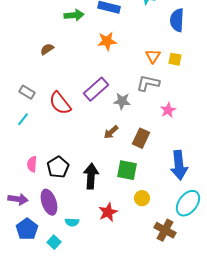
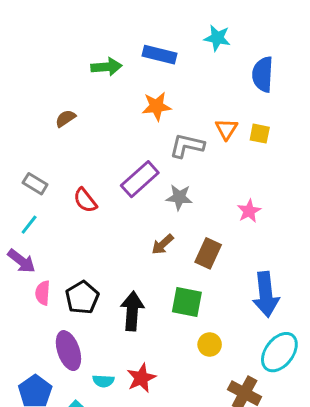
gray L-shape: (148, 83) -> (187, 146), moved
red semicircle: (60, 103) -> (85, 200), size x0.7
purple arrow: (18, 199) -> (21, 261), moved, turned 30
red star: (108, 212) -> (141, 378), moved

